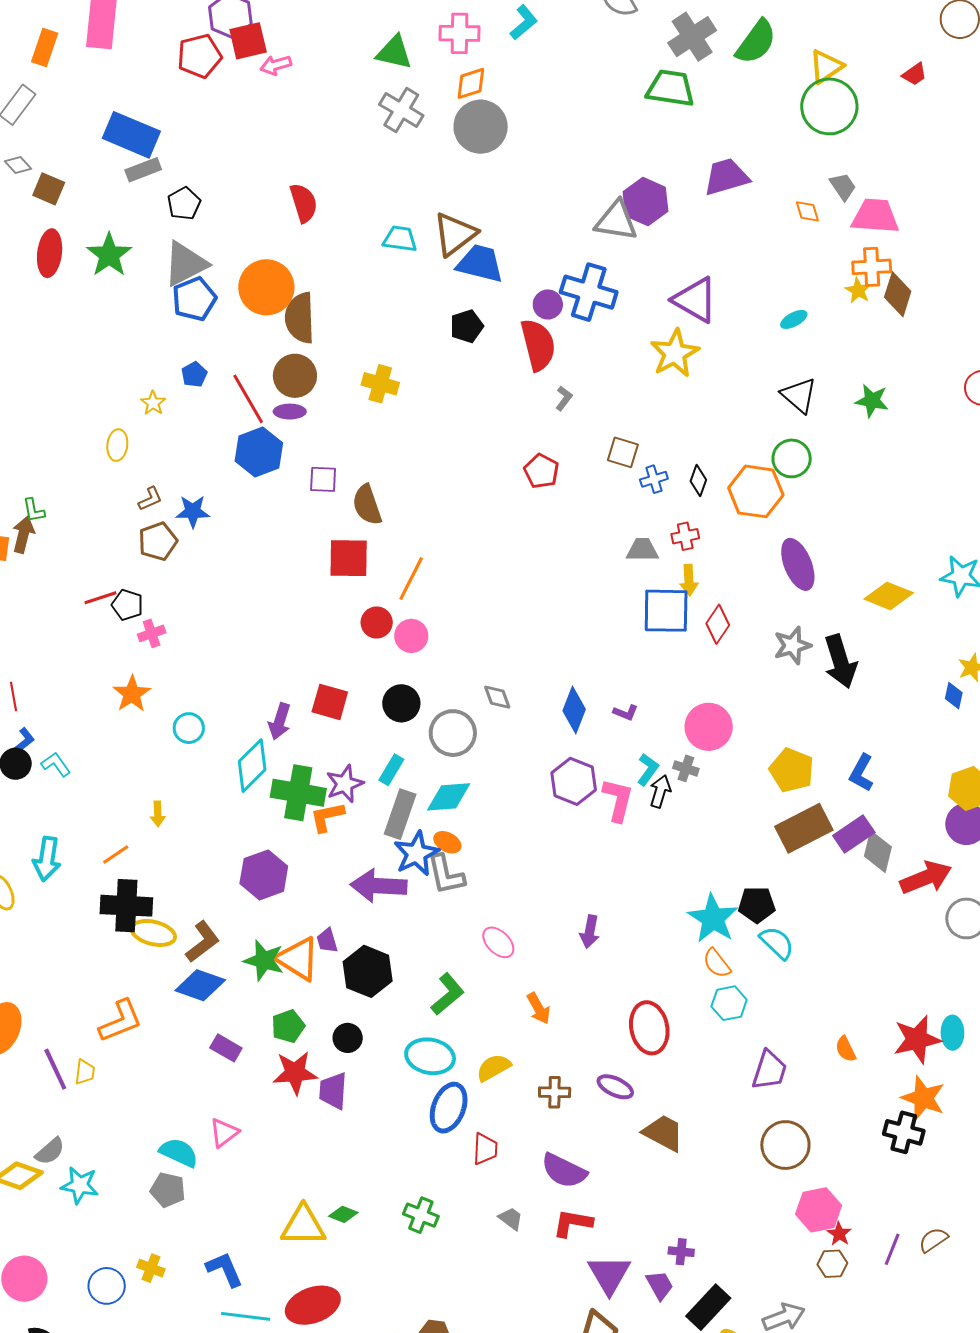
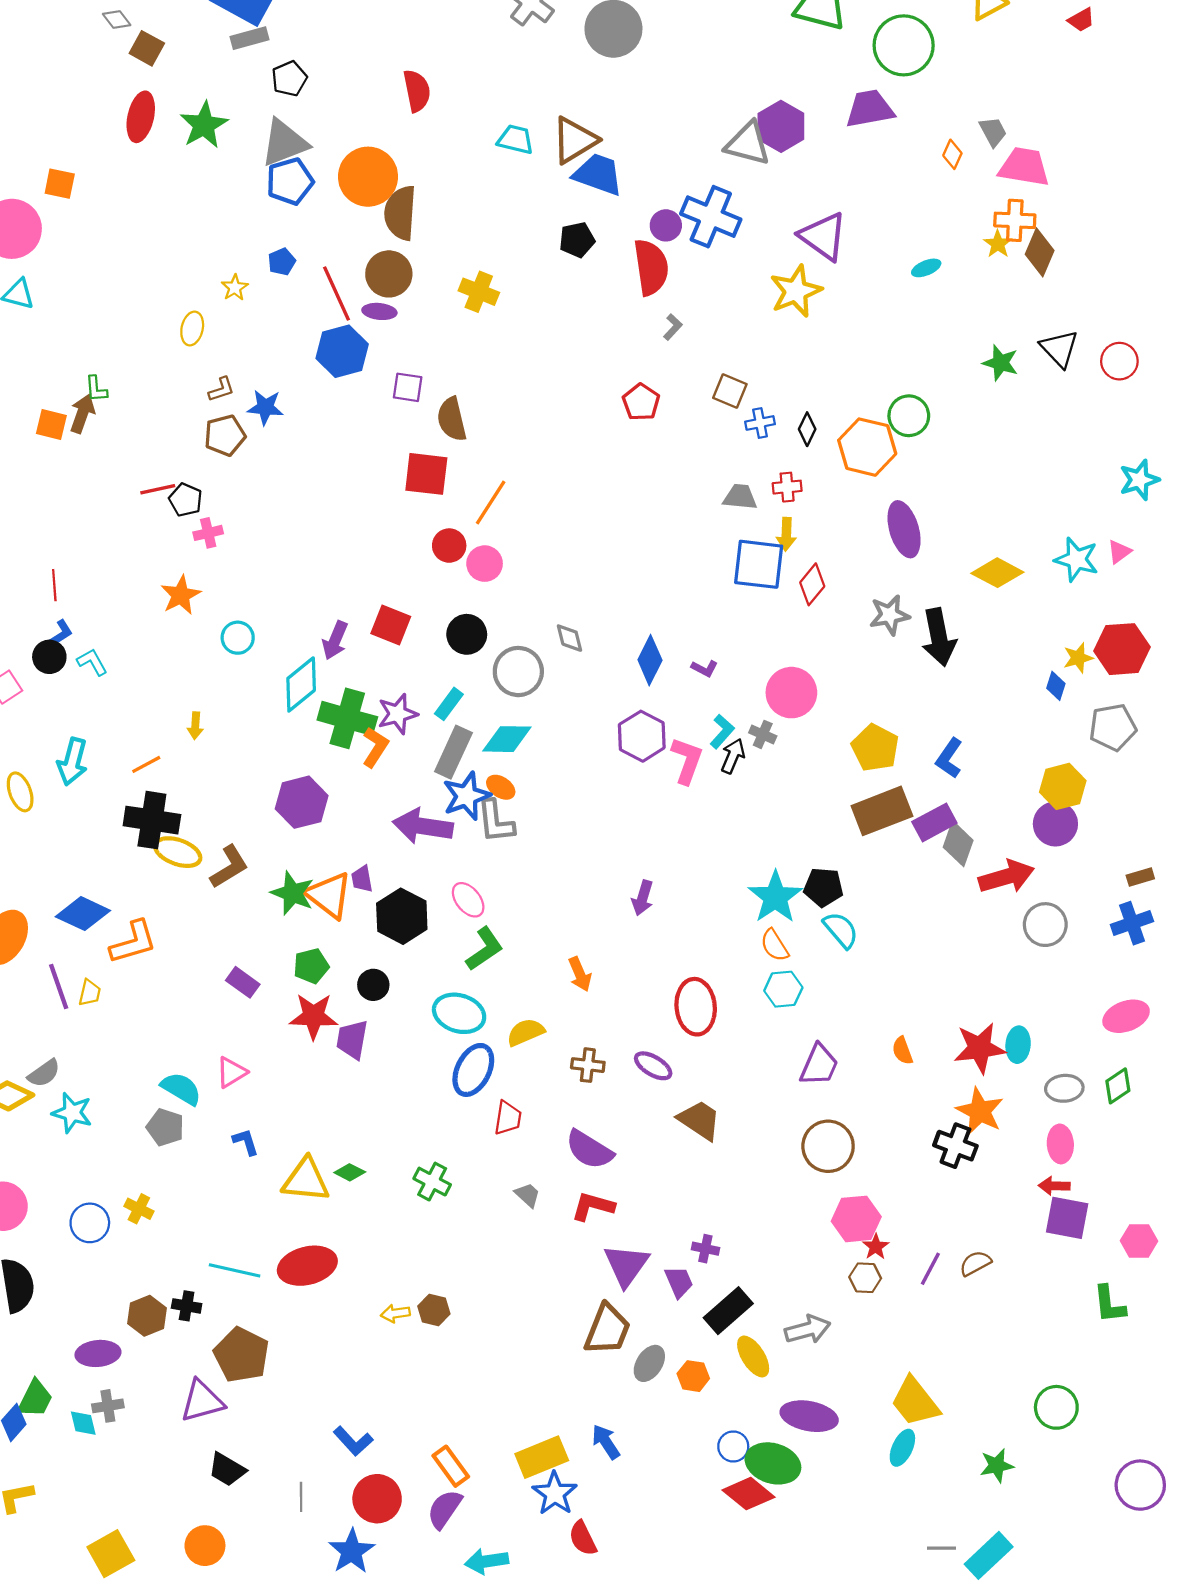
green circle: (829, 106) -> (904, 45), moved
orange diamond: (807, 211) -> (952, 154), turned 36
black triangle: (799, 395) -> (1059, 349), moved
orange L-shape: (327, 817) -> (375, 747), turned 129
pink ellipse: (498, 942) -> (468, 900), moved
blue diamond: (200, 985) -> (83, 914), moved
blue L-shape: (225, 1269) -> (246, 1142), moved, size x0.7

